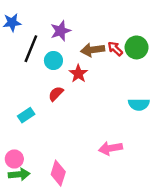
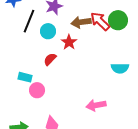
red arrow: (115, 49) -> (100, 21), size x1.5
cyan rectangle: (26, 115) -> (25, 77), turned 48
pink circle: (14, 159) -> (37, 90), moved

